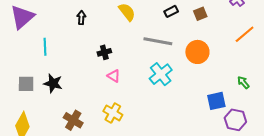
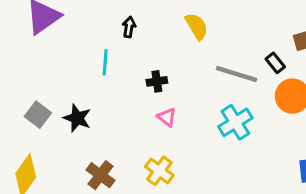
black rectangle: (171, 11) -> (275, 63), moved, turned 72
cyan line: (45, 47) -> (105, 62), moved
gray square: (26, 84) -> (38, 115), turned 30

